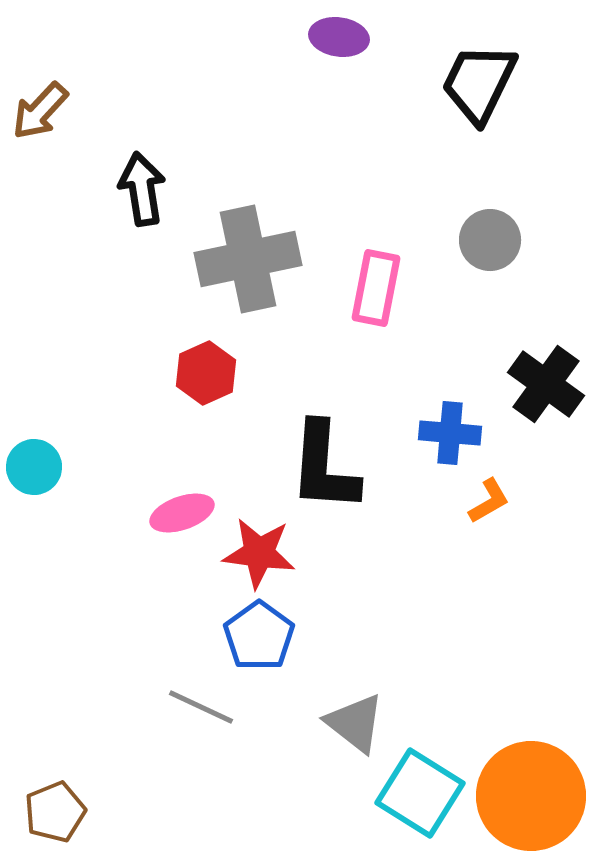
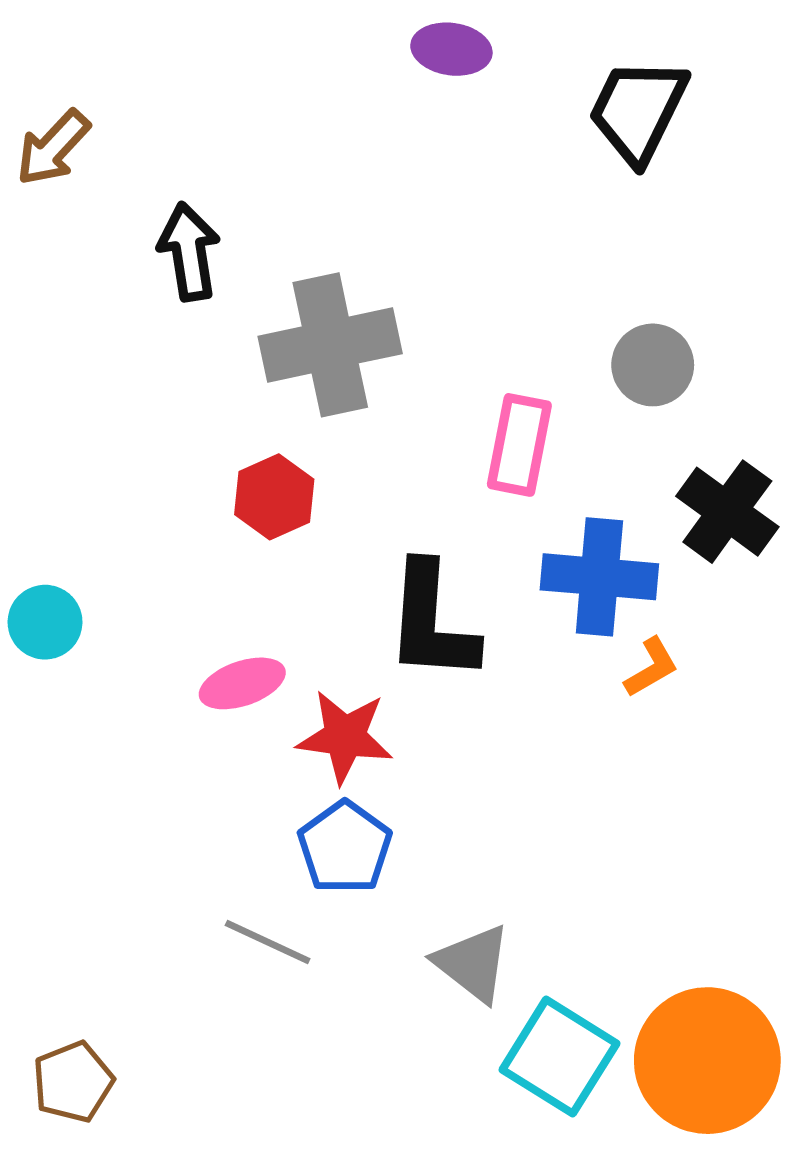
gray circle: (490, 240) -> (653, 365), moved
pink rectangle: (376, 288) -> (519, 445), moved
blue cross: (450, 433) -> (599, 577), size x1.4

